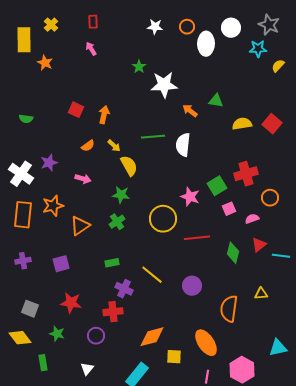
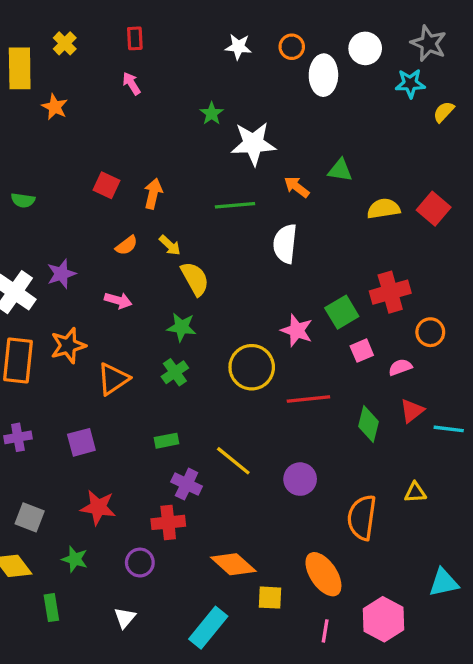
green line: (153, 137) -> (235, 205), moved
orange diamond: (152, 337) -> (233, 564), turned 56

